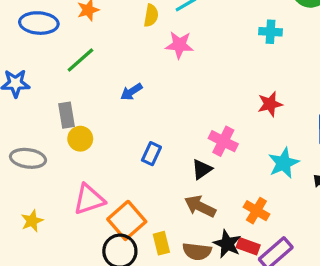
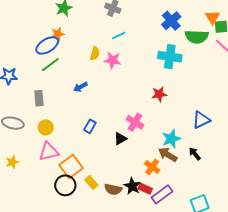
yellow semicircle: (151, 16) -> (95, 53), moved
blue ellipse: (39, 23) -> (47, 45), moved, turned -40
cyan cross: (270, 32) -> (170, 57), size x1.6
red star: (270, 104) -> (159, 94), moved
yellow circle: (80, 139) -> (46, 127), moved
brown arrow: (200, 206) -> (168, 155), moved
yellow rectangle: (161, 243) -> (91, 182), turned -32

